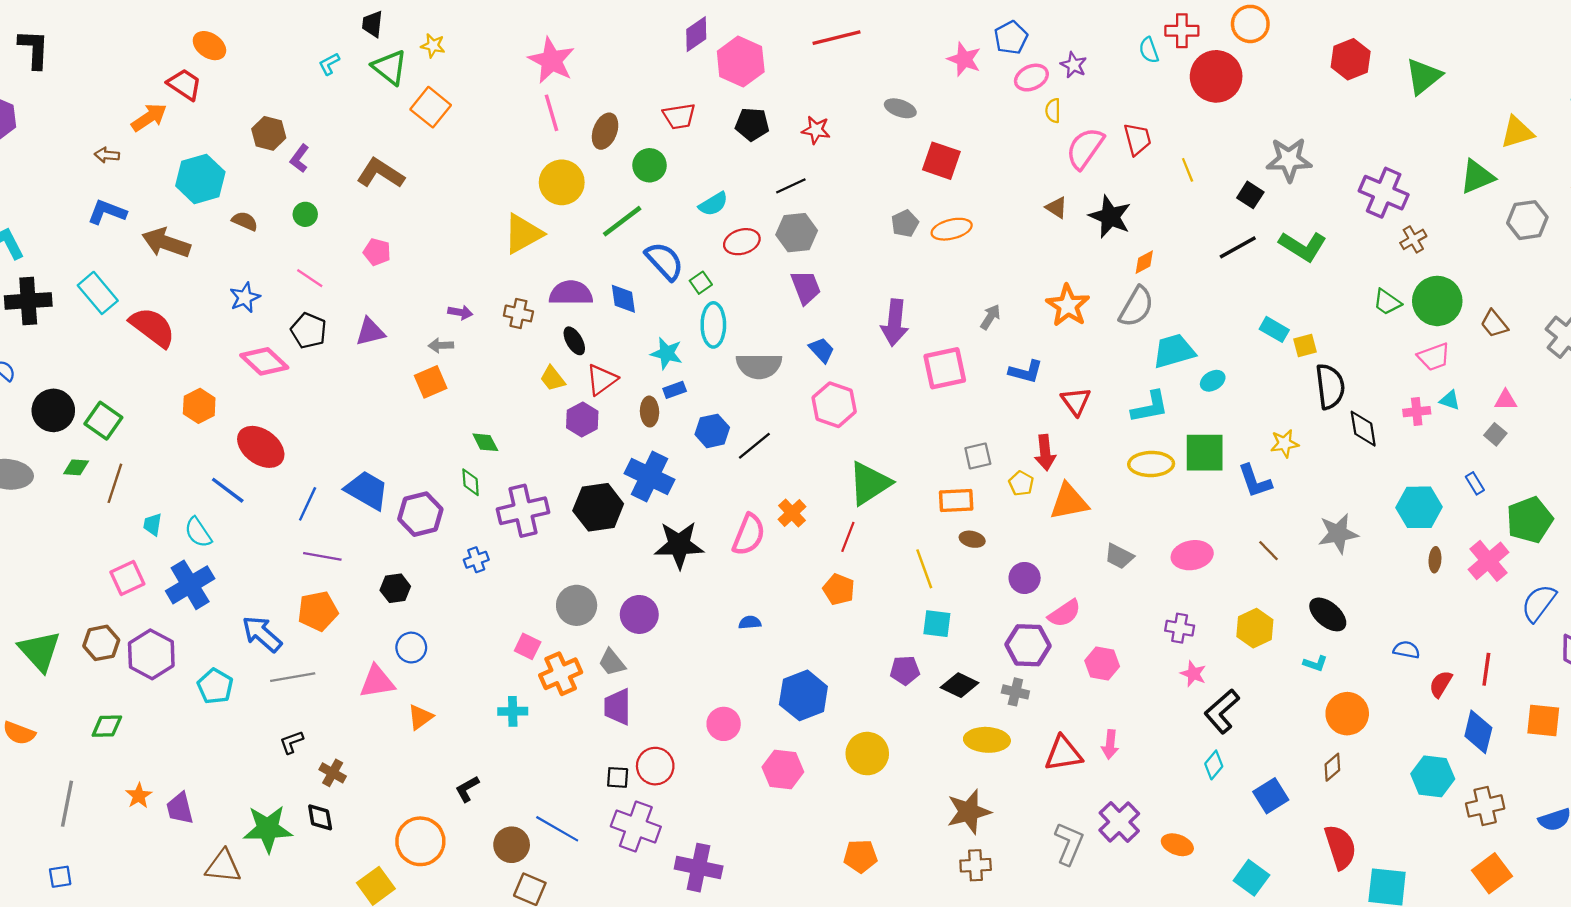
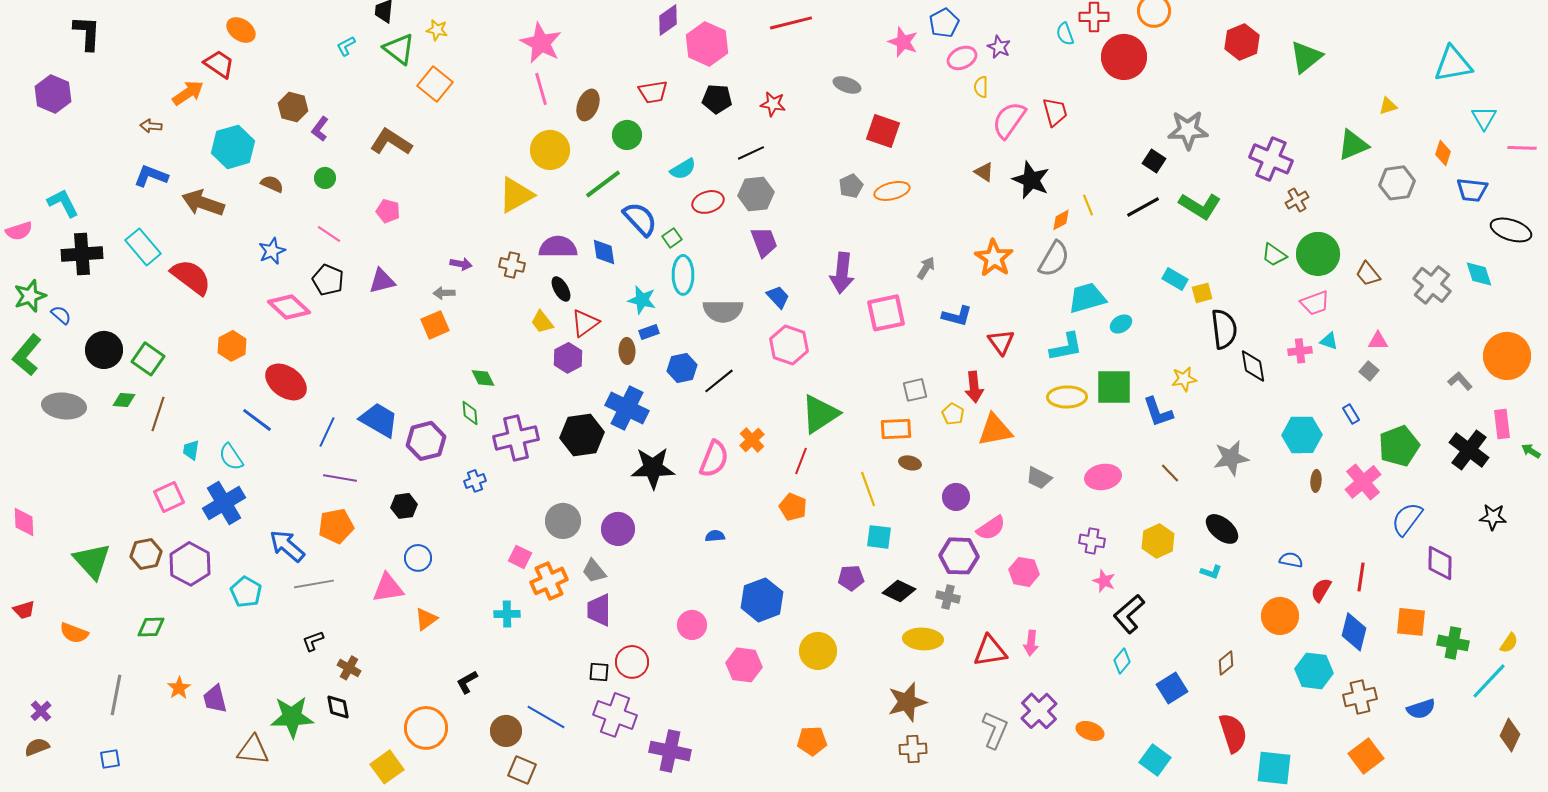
yellow triangle: (1517, 132) -> (1388, 106), size x0.6
yellow line: (1188, 170) -> (1088, 205), moved
orange circle: (1347, 714) -> (1280, 616), moved

